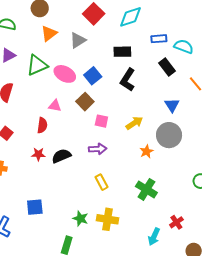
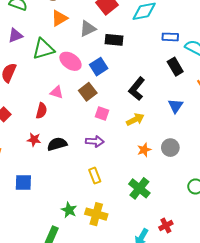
black rectangle: (122, 52) -> (114, 40), moved
black L-shape: (128, 80) -> (137, 89), moved
gray circle: (169, 135) -> (170, 148), moved, size x0.7
blue square: (35, 207) -> (23, 182), moved

